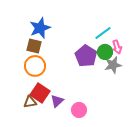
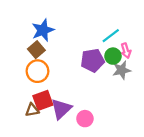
brown square: (34, 46) -> (36, 50), turned 35
purple pentagon: (86, 56) -> (92, 60), turned 30
red square: (40, 93) -> (43, 100), turned 36
purple triangle: (57, 101) -> (61, 109), size x1.5

